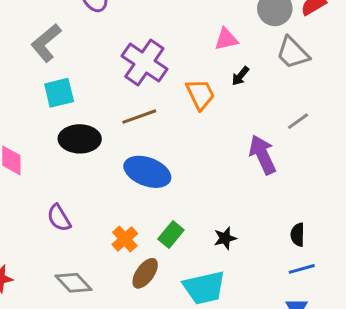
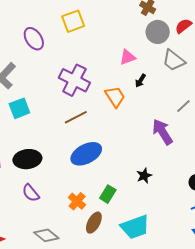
black ellipse: (80, 139) -> (27, 159), moved
blue ellipse: (147, 172) -> (86, 154), turned -40
black star: (225, 238) -> (144, 176), moved

